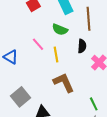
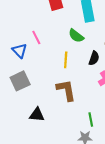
pink line: (38, 44) -> (36, 38), moved
gray square: (20, 97) -> (20, 81), moved

